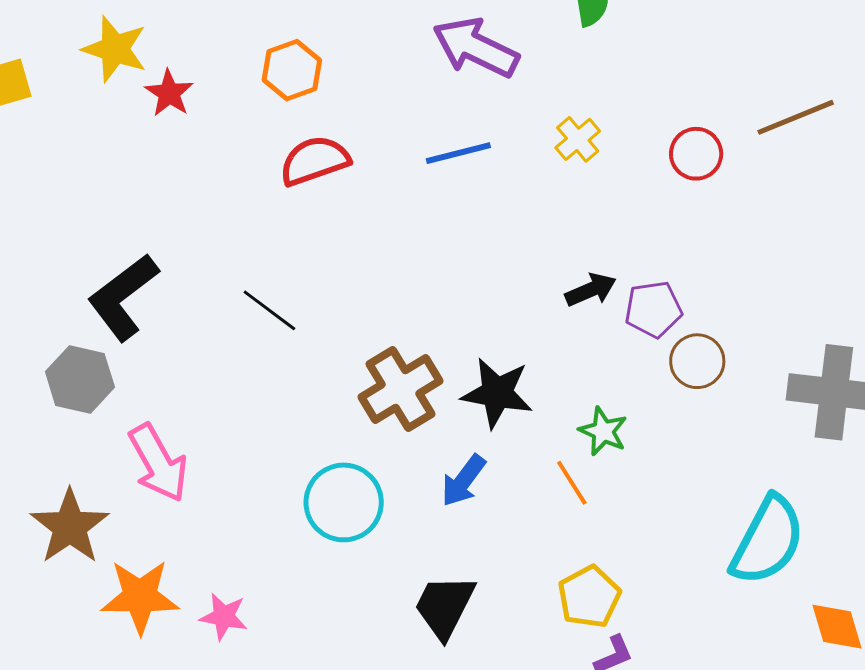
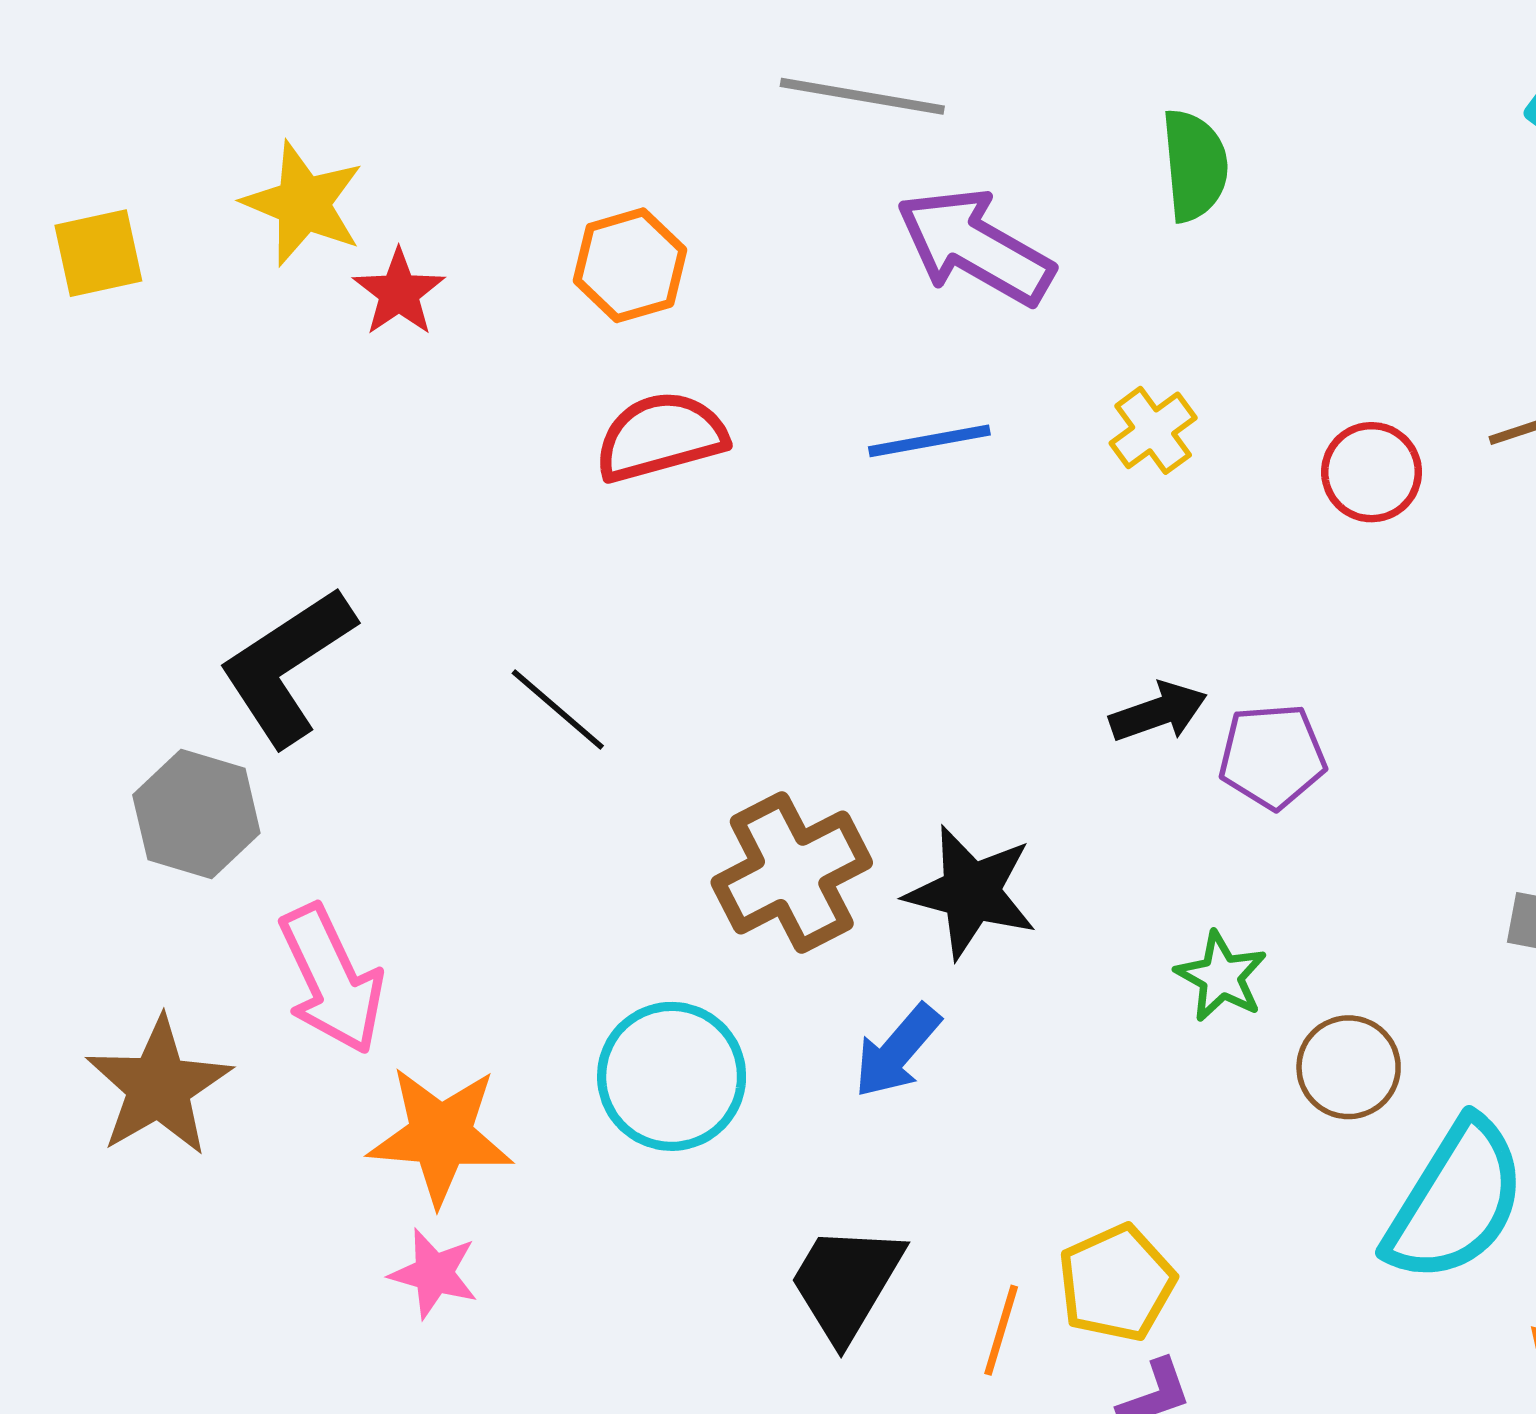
brown circle: (697, 361) -> (1349, 1067), moved
green star: (603, 431) -> (1221, 977), moved
orange line: (572, 483) -> (1001, 1330), moved, turned 45
orange star: (140, 597) -> (441, 1135), moved

